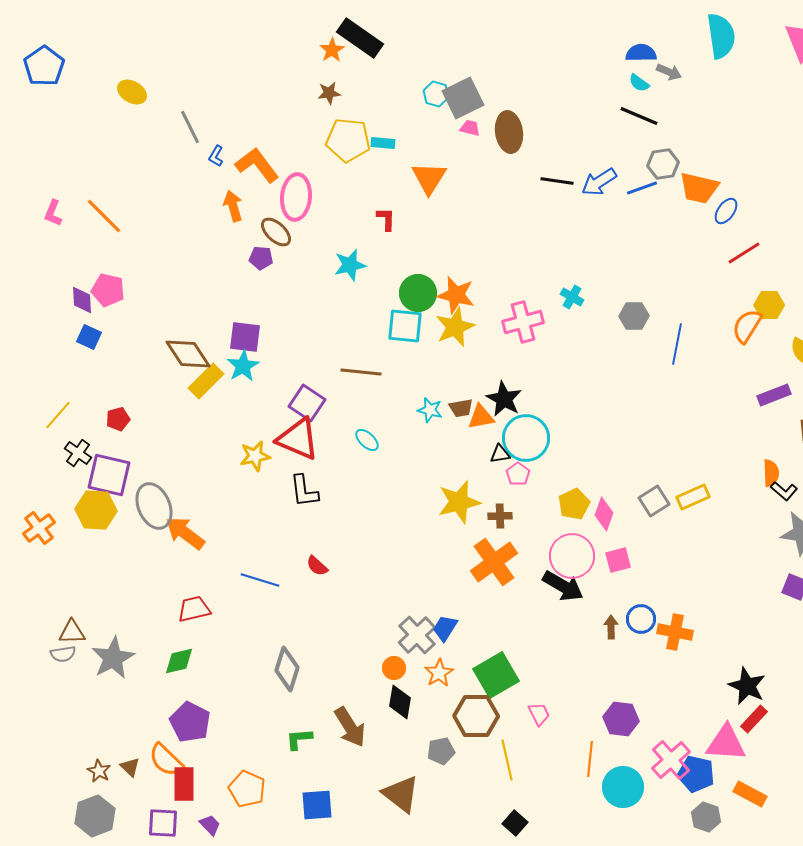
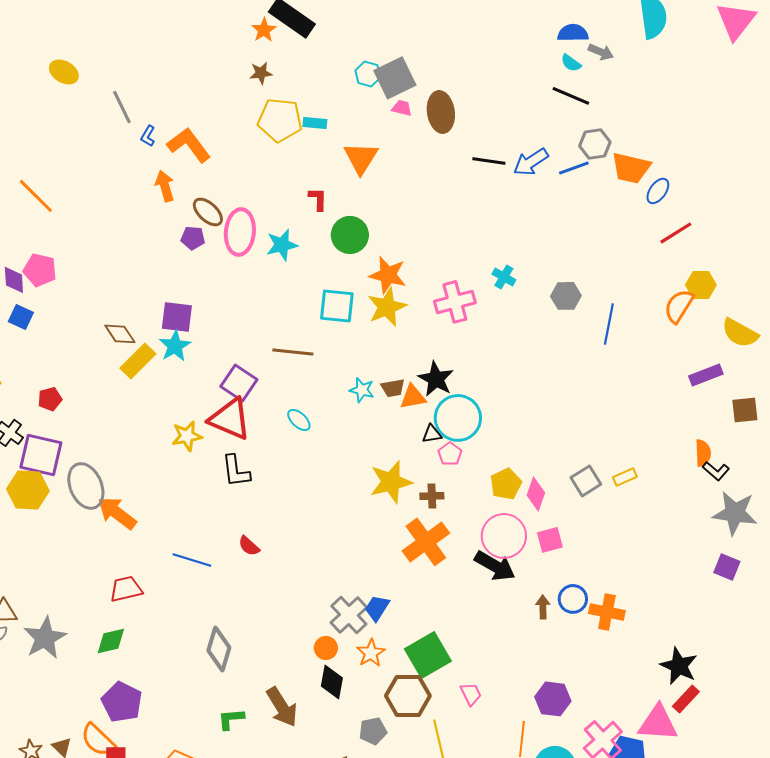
pink ellipse: (296, 197) -> (240, 232), moved
green circle: (418, 293) -> (350, 235), moved
brown diamond: (188, 354) -> (120, 334), size x0.7
yellow rectangle: (693, 497) -> (625, 477), size x0.7

